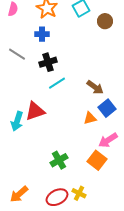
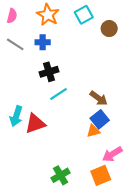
gray line: (17, 54) -> (15, 44), moved
blue square: (107, 108) -> (100, 119), moved
cyan arrow: (17, 121) -> (16, 116), moved
orange square: (97, 160) -> (101, 175), turned 30

